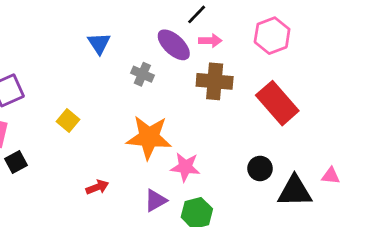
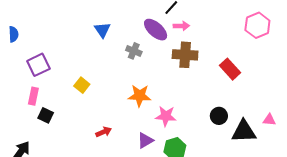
pink hexagon: (272, 36) -> (257, 25), moved
red rectangle: (277, 103) -> (230, 69), size x0.7
orange star: (149, 137) -> (140, 96), size x0.7
black square: (16, 162) -> (46, 115), turned -35

